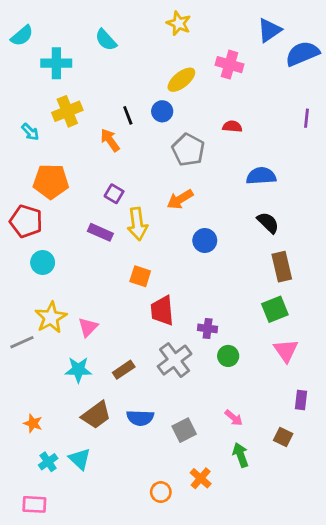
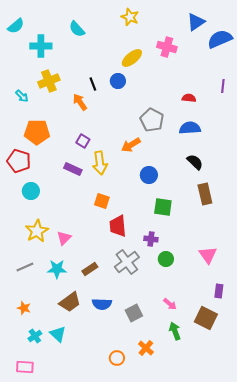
red semicircle: (232, 126) -> (189, 98), moved
gray pentagon: (188, 150) -> (152, 120), moved
green square: (275, 309) -> (163, 207), moved, turned 30
gray line: (22, 342) -> (25, 267), moved
brown square: (283, 437) -> (206, 318), size x1.6

